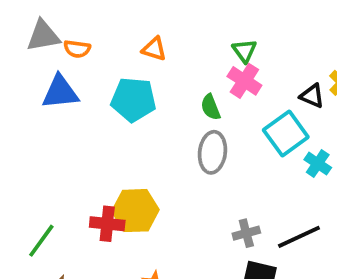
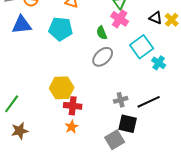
black triangle: (312, 96) -> (156, 18), moved
gray ellipse: (212, 152) -> (103, 57), turned 40
red cross: (107, 224) -> (73, 106), moved

